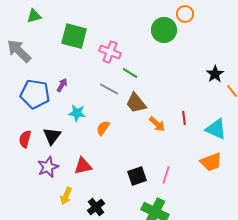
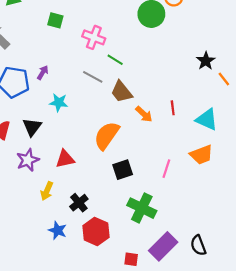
green square: (74, 36) -> (55, 20), size x0.6
orange semicircle: (103, 128) -> (107, 136), moved, size x1.8
pink line: (166, 175) -> (166, 169), moved

